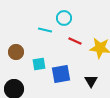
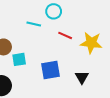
cyan square: (39, 64) -> (19, 59), moved

